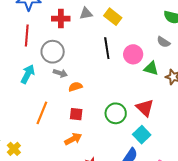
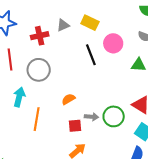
pink circle: (133, 54) -> (113, 43), moved
gray arrow: (60, 73) -> (92, 117), moved
orange line: (42, 113) -> (37, 119), moved

